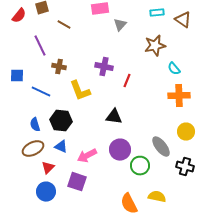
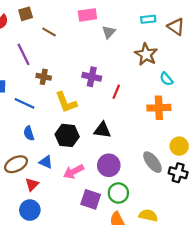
brown star: (155, 46) -> (146, 54), turned -30
orange cross: (179, 96) -> (159, 108), moved
black hexagon: (61, 121) -> (67, 135), moved
blue semicircle: (35, 125) -> (29, 133), moved
green circle: (140, 166) -> (118, 193), moved
black cross: (185, 167) -> (178, 173), moved
purple square: (77, 182) -> (91, 199), moved

